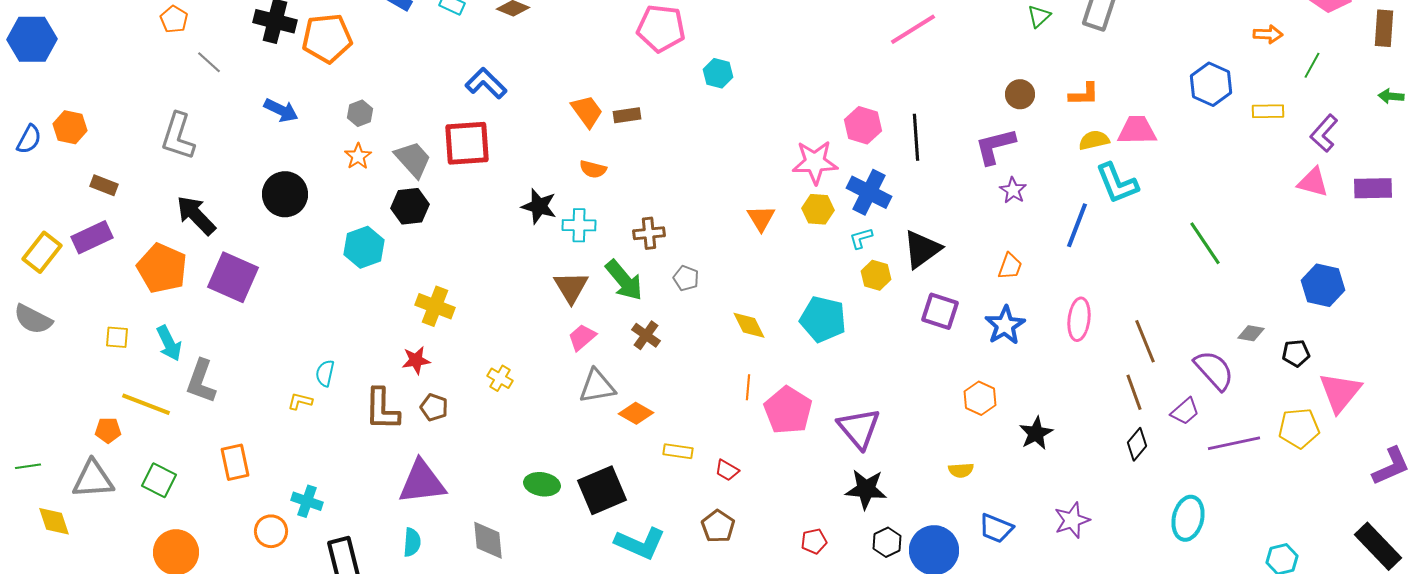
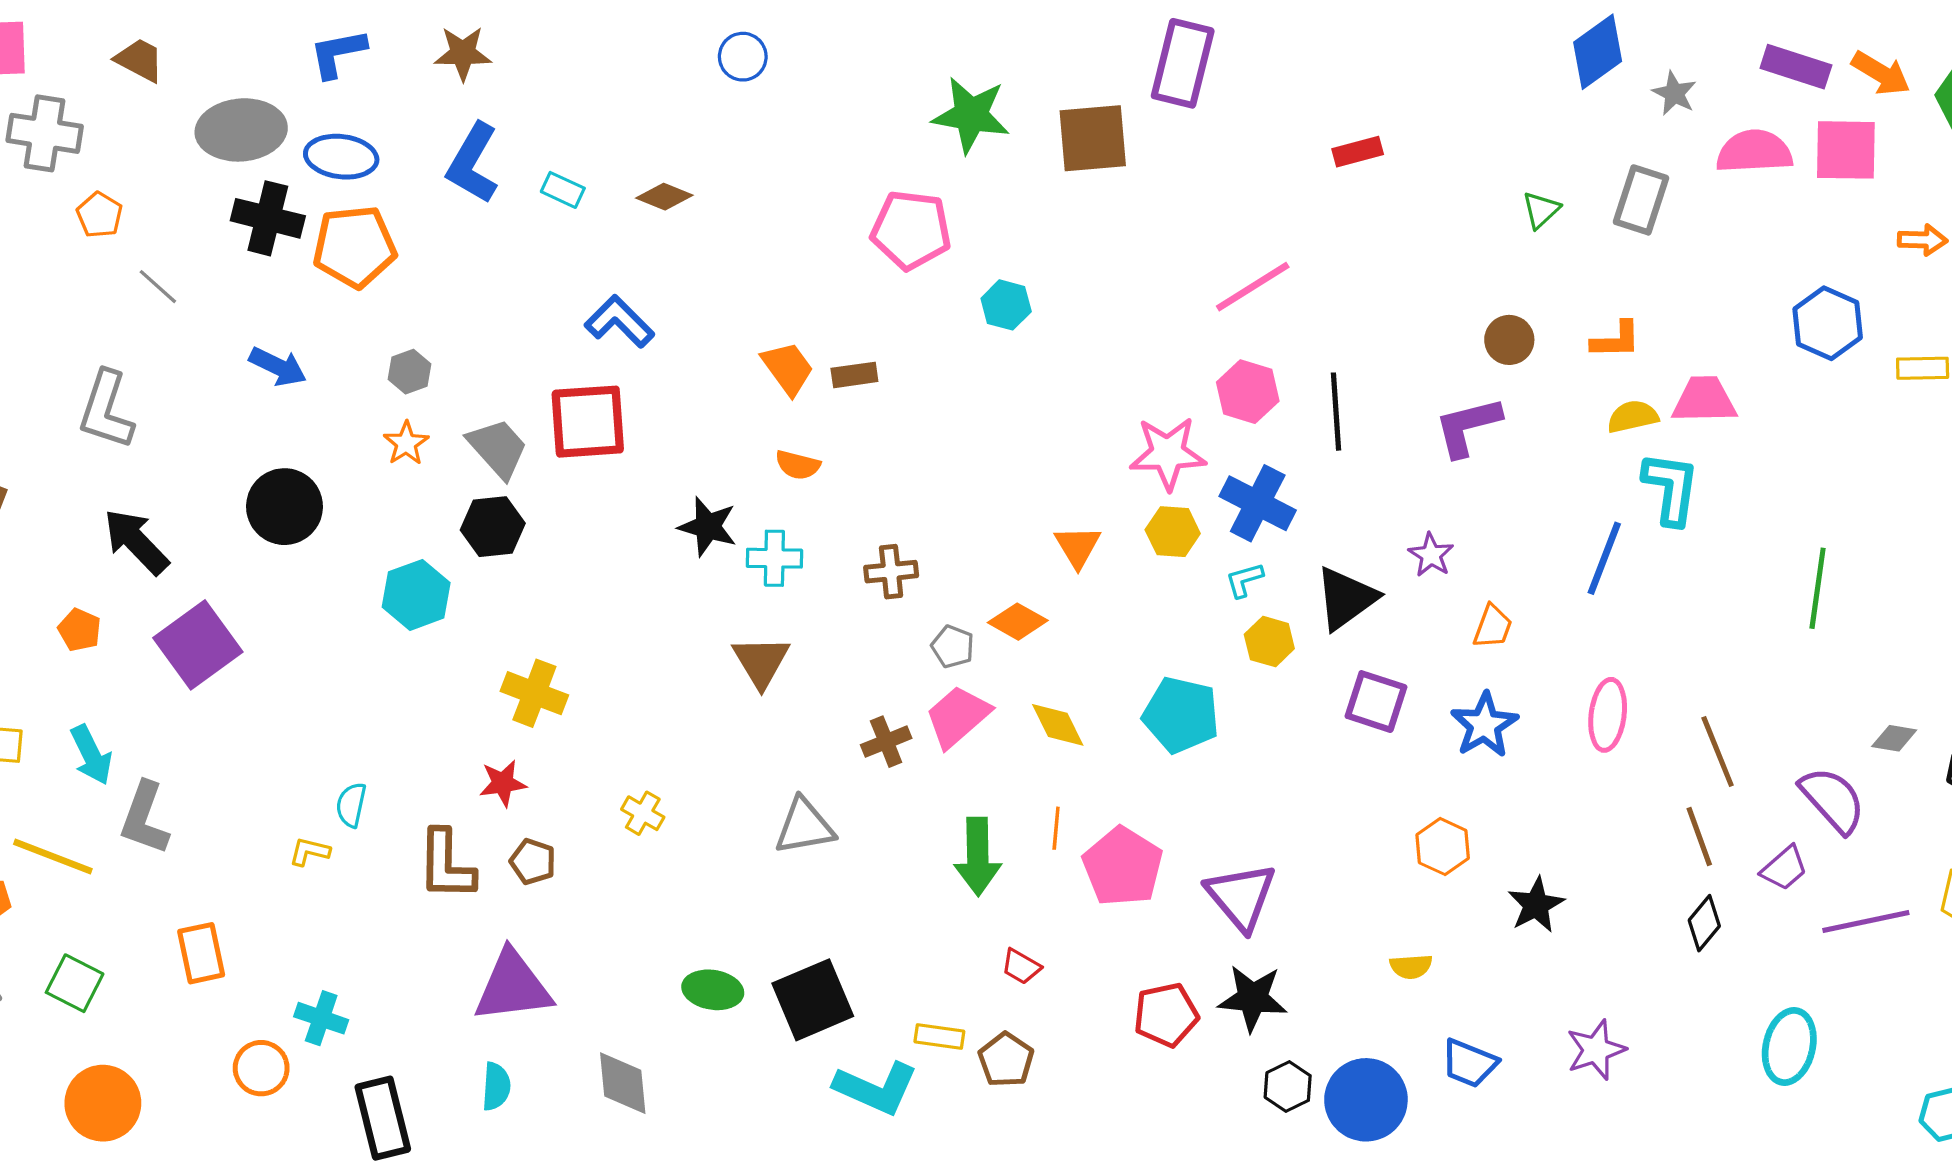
pink line: (913, 29) -> (1253, 287), moved
cyan L-shape: (1117, 183) -> (1671, 488), turned -150
purple star: (1013, 190) -> (1431, 555), moved
green line: (1205, 243) -> (1818, 588), turned 42
orange pentagon: (162, 268) -> (80, 630), size x0.5
purple square: (233, 277) -> (198, 645), turned 30
green arrow: (624, 280) -> (978, 857), moved, turned 39
brown cross: (646, 335) -> (886, 742), turned 32
pink trapezoid: (582, 337) -> (958, 717), moved, size x1.4
orange diamond: (636, 413) -> (1018, 622), moved
yellow rectangle: (678, 451) -> (939, 1036), moved
red pentagon: (814, 541) -> (1166, 1015), moved, size x1.5

